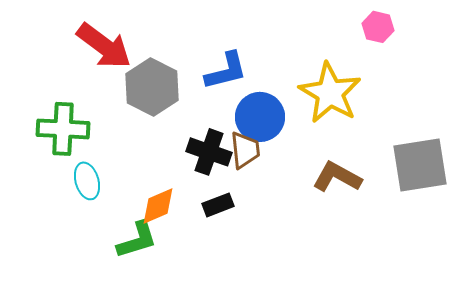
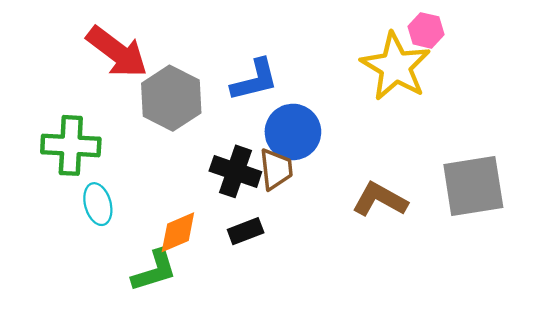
yellow star: (330, 93) -> (396, 67), moved

